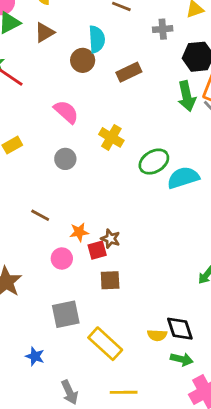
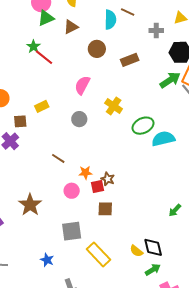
cyan semicircle: (97, 39) -> (110, 20), moved
green arrow: (187, 96) -> (170, 80), turned -115
pink semicircle: (66, 112) -> (82, 85), turned -108
yellow semicircle: (157, 335) -> (136, 251), turned 32
green arrow: (182, 359) -> (153, 270), turned -49

